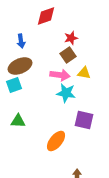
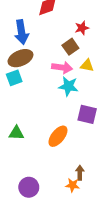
red star: (71, 38) -> (82, 28), moved
blue arrow: (21, 41) -> (22, 32), size x1.6
green triangle: (18, 121) -> (16, 133), moved

